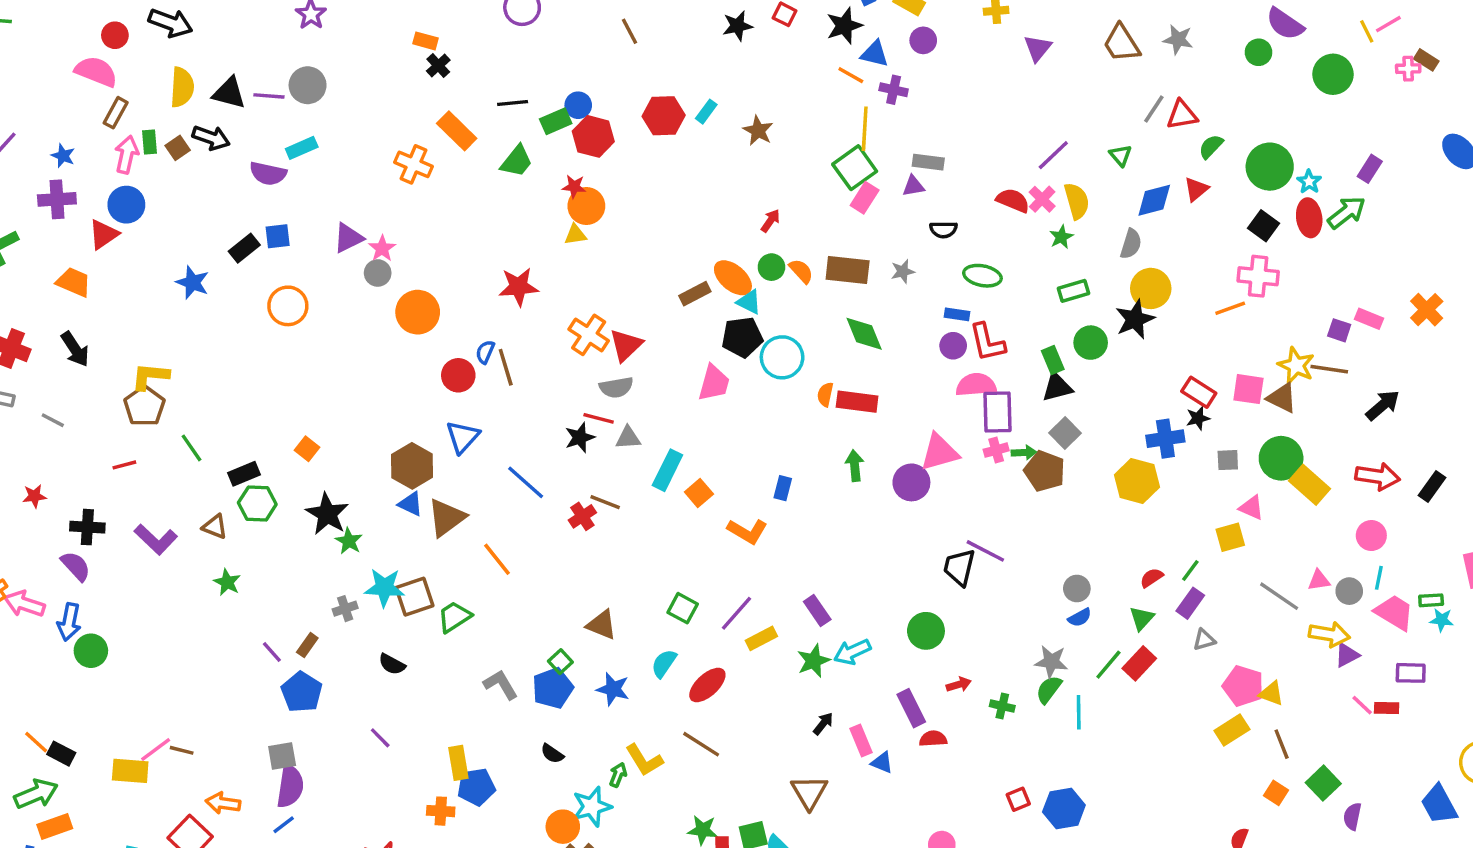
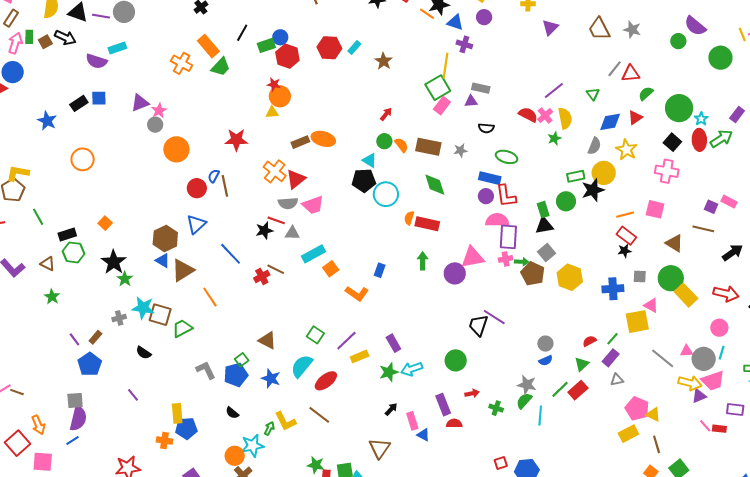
orange line: (851, 75) -> (427, 14), moved
black line: (513, 103) -> (242, 33), turned -60
green trapezoid: (517, 161) -> (221, 67), moved
orange ellipse: (733, 278) -> (323, 139), moved, turned -30
green rectangle: (1073, 291) -> (576, 176), moved
brown rectangle: (695, 294) -> (300, 142), moved
orange circle: (288, 306) -> (83, 159), moved
orange line: (1230, 308) -> (625, 215), moved
blue rectangle: (957, 314) -> (490, 178), size x1.5
yellow star: (1296, 365) -> (626, 150), moved
pink trapezoid: (714, 383) -> (313, 205), moved, turned 50
pink square: (1248, 389) -> (655, 209), moved
blue cross: (1165, 439) -> (613, 289), moved
cyan rectangle: (667, 470) -> (314, 254), turned 30
yellow hexagon: (1137, 481) -> (570, 277), moved
yellow square: (1230, 537) -> (637, 322), size x1.4
gray circle: (1349, 591) -> (704, 359), size x1.5
brown square: (415, 597) -> (160, 315), turned 30
pink trapezoid: (1394, 612) -> (713, 381), moved, turned 125
cyan semicircle: (664, 663) -> (302, 366), size x1.4
orange arrow: (223, 803) -> (38, 425), turned -126

